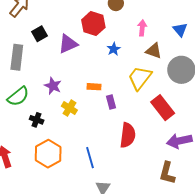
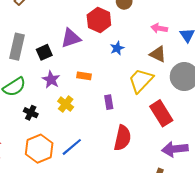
pink arrow: (142, 28) -> (159, 28), moved, turned -91
black square: (40, 34) -> (44, 52), moved
orange rectangle: (94, 87) -> (84, 76), moved
blue line: (90, 158) -> (72, 147), moved, turned 60

